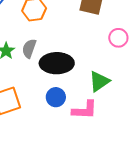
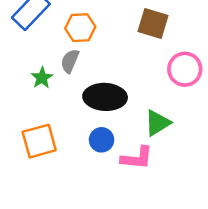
pink circle: (118, 38) -> (185, 69), size x1.4
gray semicircle: (29, 48) -> (70, 61), moved

